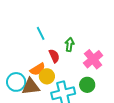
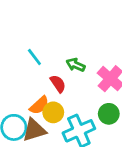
green arrow: (70, 45) -> (76, 65), turned -64

